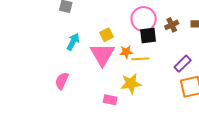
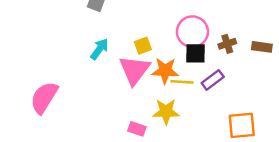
orange star: (126, 52) -> (165, 71), size x1.5
purple rectangle: (183, 64) -> (213, 80), moved
pink semicircle: (62, 81) -> (44, 98), moved, size x1.5

